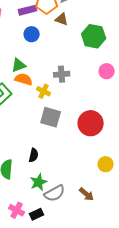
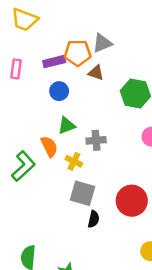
green triangle: (19, 65) -> (66, 126), moved
orange semicircle: (24, 79) -> (49, 147), turned 48
black semicircle: (34, 155) -> (94, 219), moved

